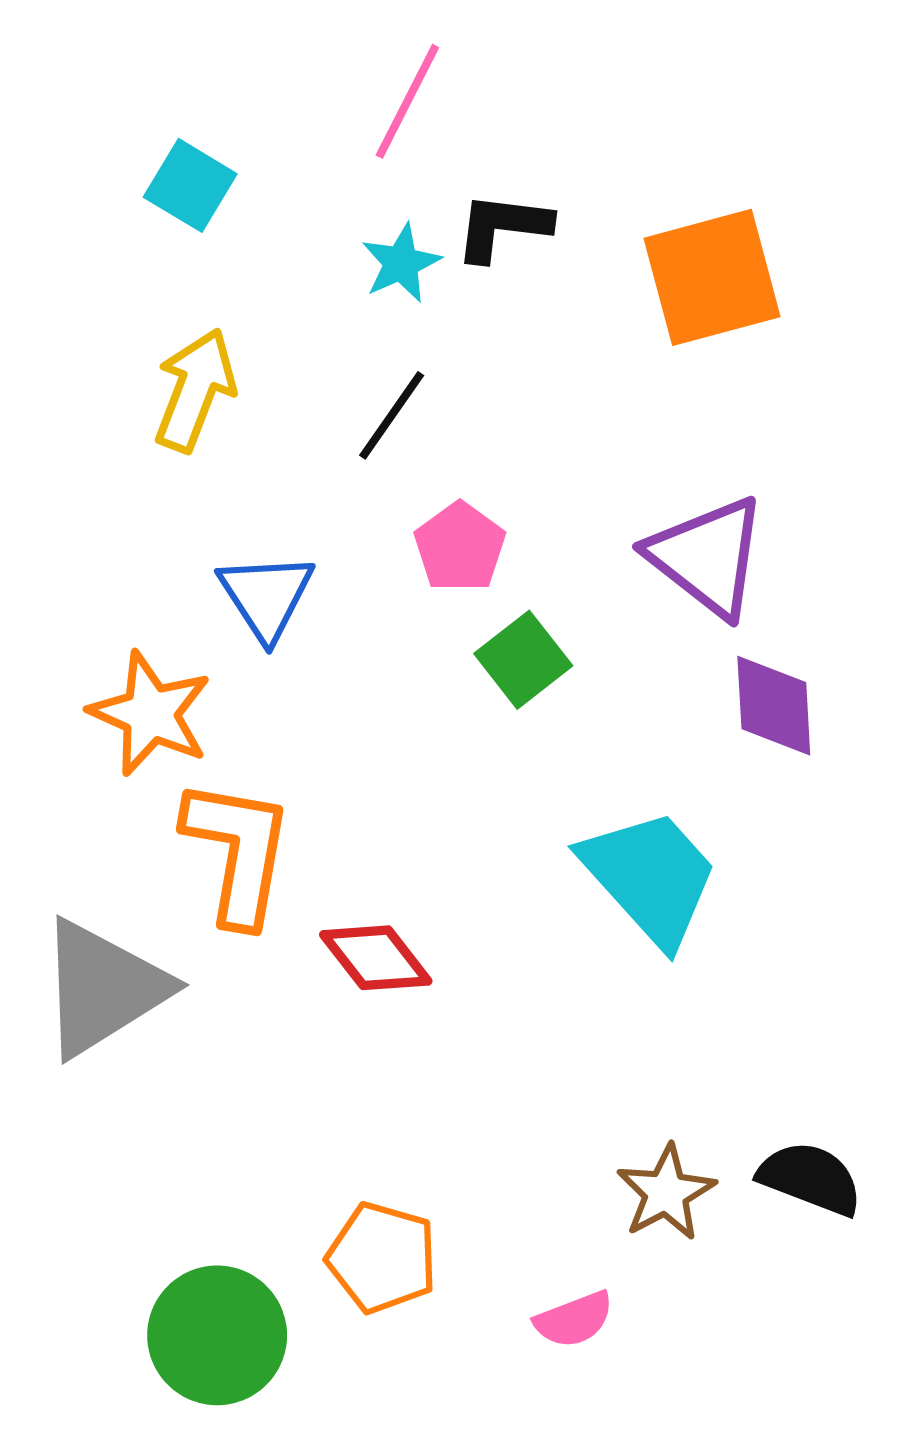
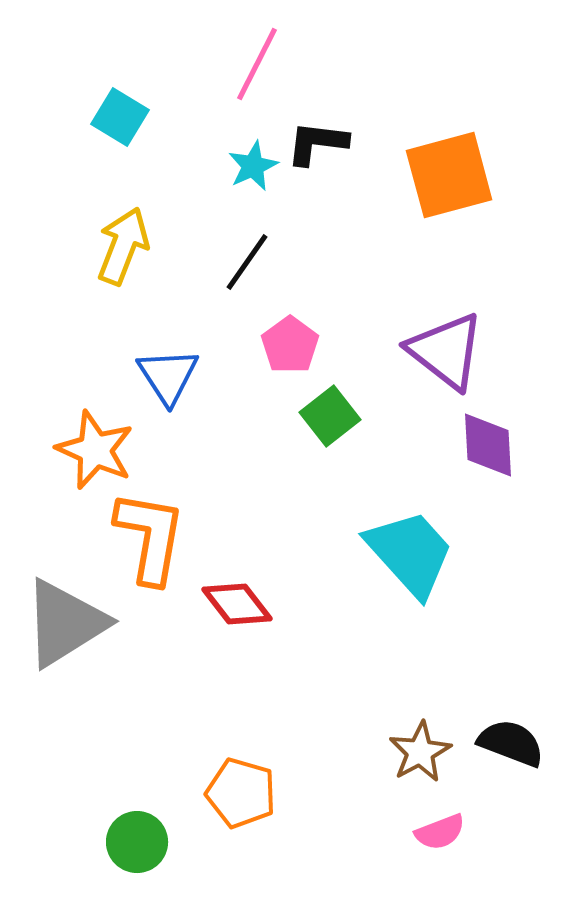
pink semicircle: (574, 1319) -> (440, 832), moved
green circle: (217, 1335) -> (137, 842), size x0.7

